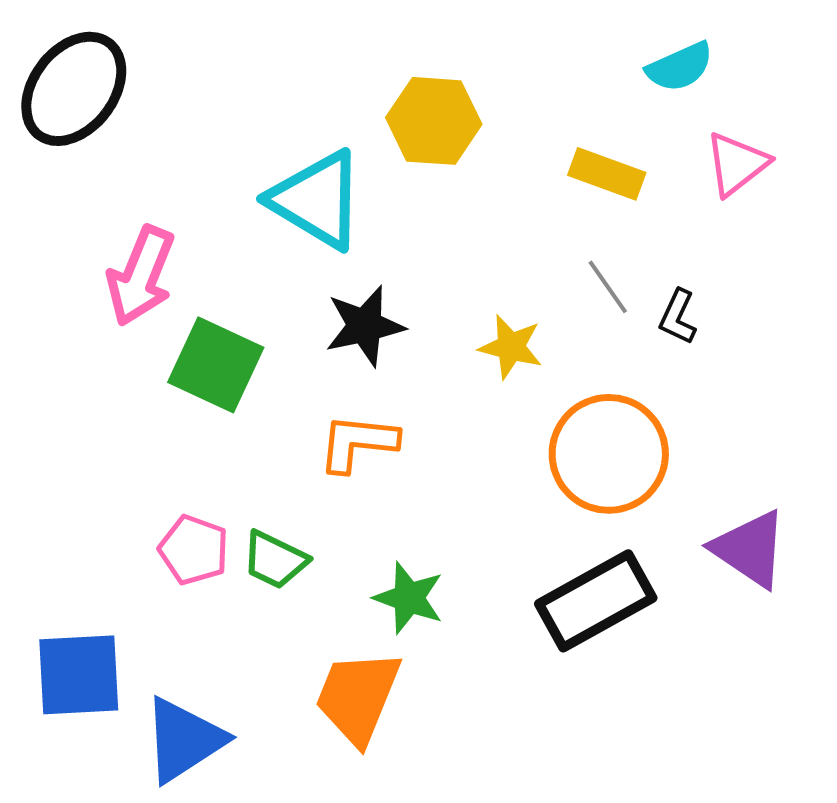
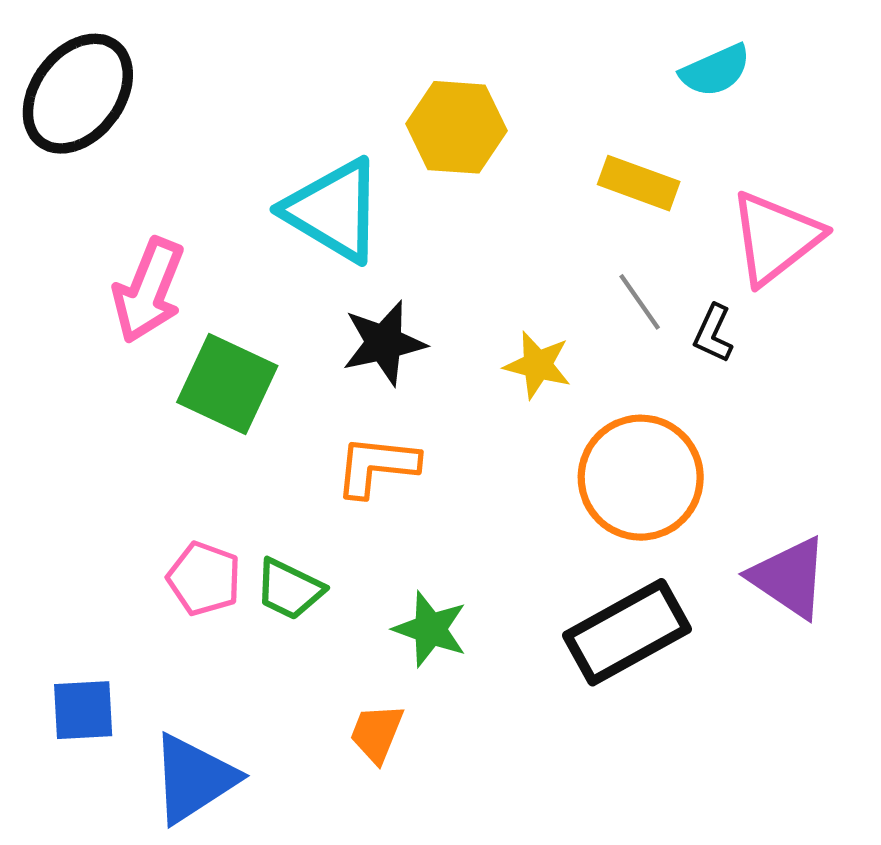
pink triangle: (737, 164) -> (775, 238), moved, size x1.4
blue square: (79, 675) -> (83, 710), size x0.7
orange trapezoid: (358, 697) -> (377, 733), size x0.6

